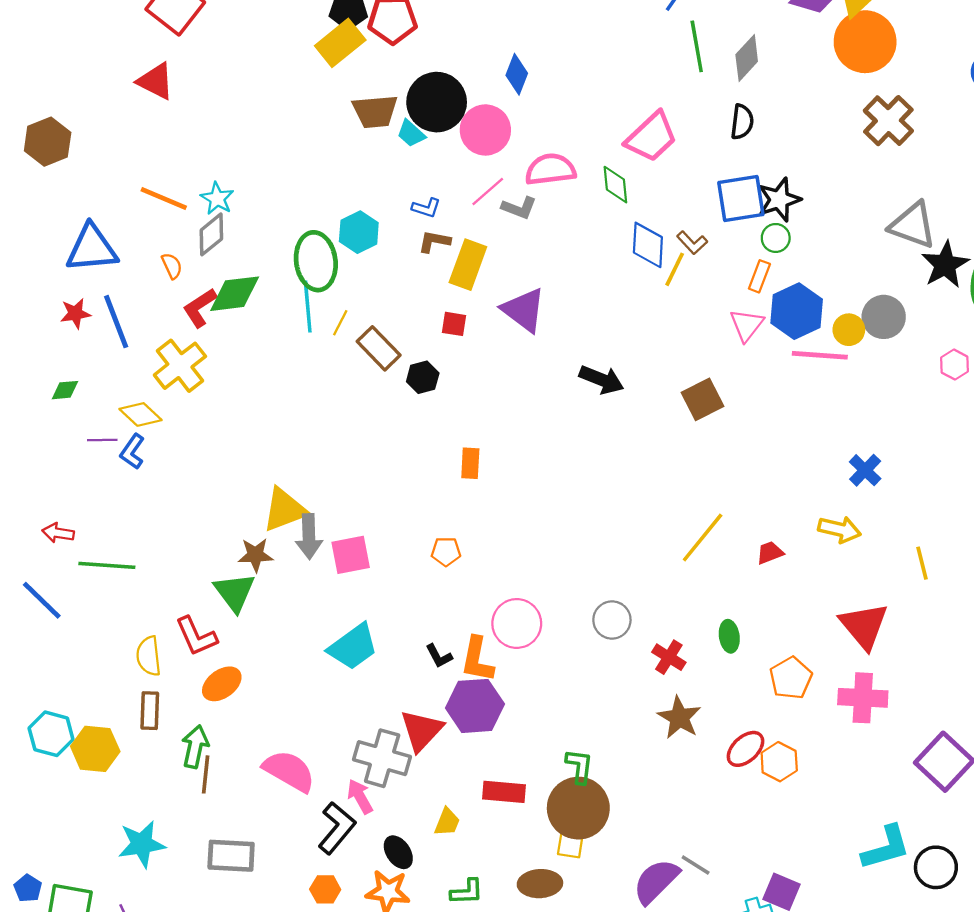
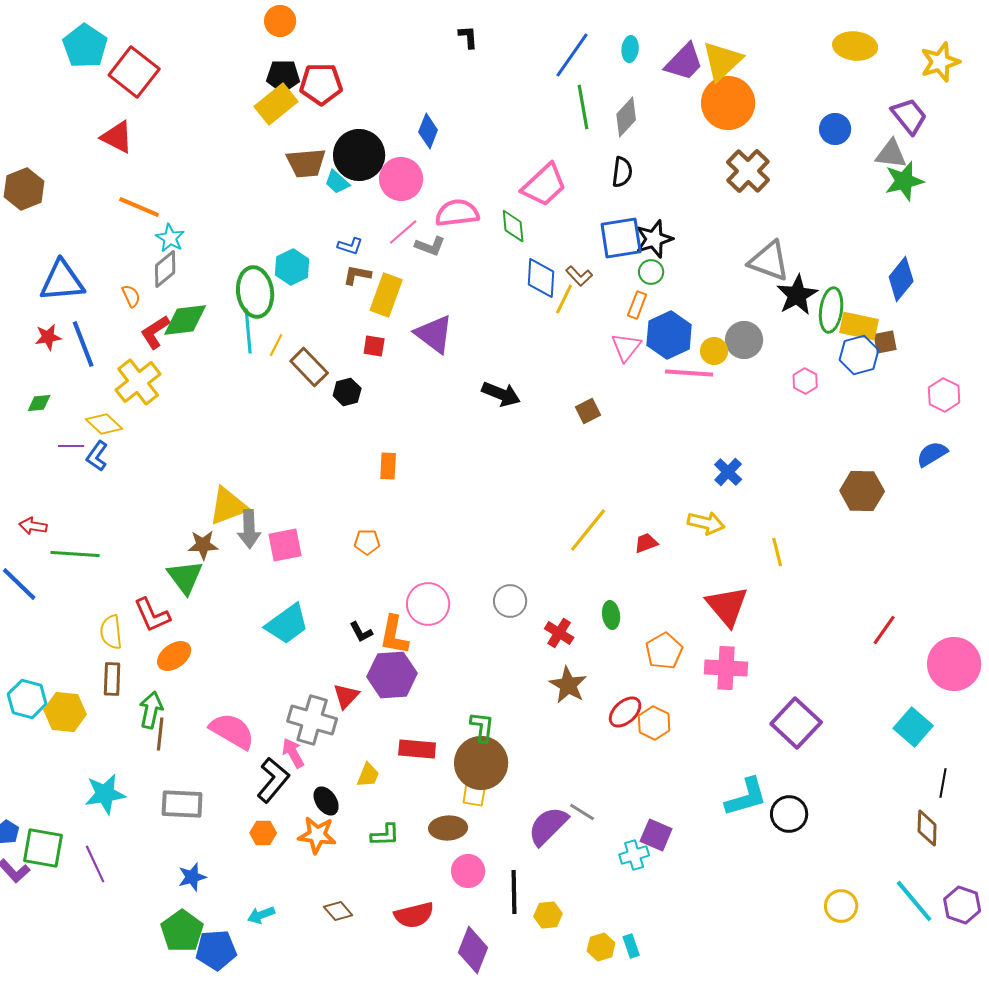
orange line: (164, 198) -> (139, 207), moved
brown square: (703, 399) -> (588, 411), size x0.7
red triangle: (422, 730) -> (346, 696), size x0.7

